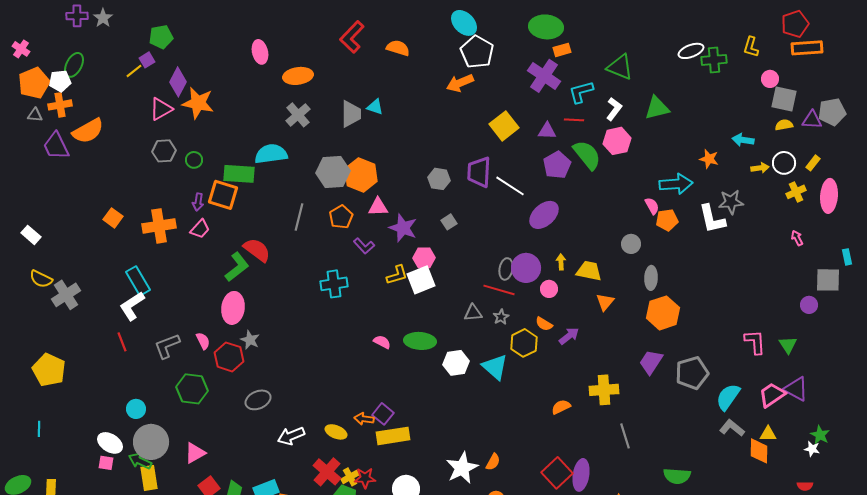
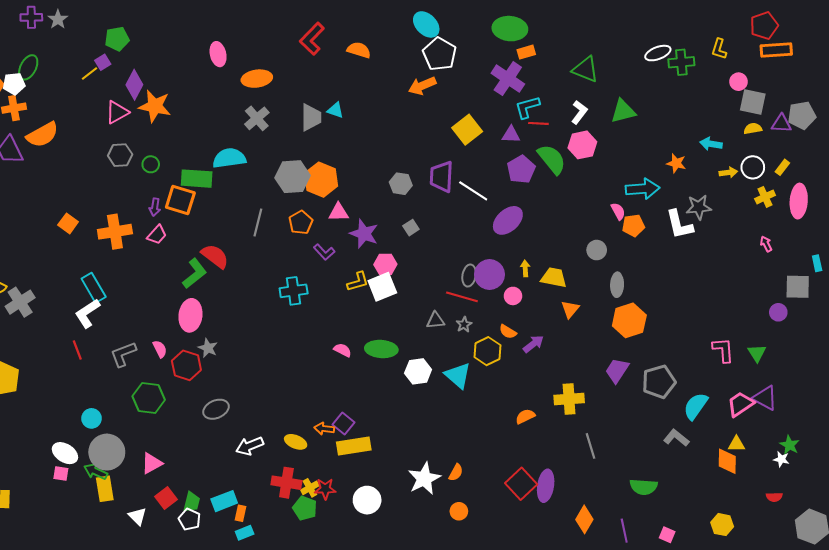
cyan L-shape: (581, 92) -> (527, 107), moved
gray L-shape: (732, 428) -> (676, 438), moved
red cross: (327, 472) -> (286, 483), turned -32

